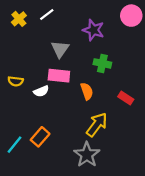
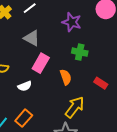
gray triangle: (60, 49) -> (32, 38), moved, turned -36
pink rectangle: (59, 76) -> (41, 63), turned -66
white semicircle: (41, 91) -> (25, 86), moved

